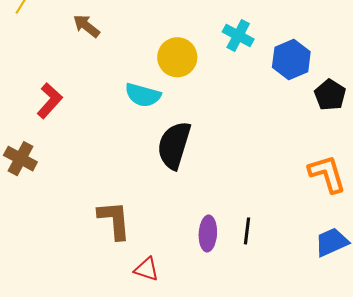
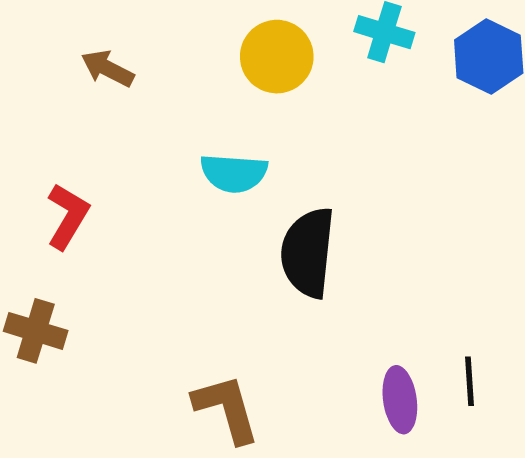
yellow circle: (177, 57) -> (277, 57), moved

